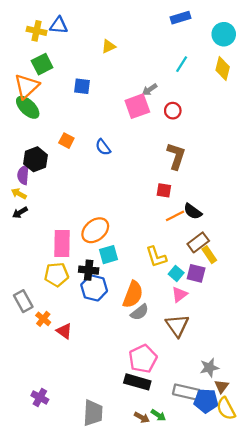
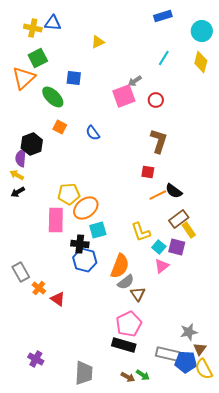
green ellipse: (28, 107) -> (53, 97), moved
yellow pentagon: (56, 275) -> (69, 194), moved
brown triangle: (177, 325) -> (138, 294), moved, size x0.7

